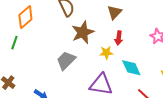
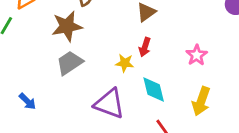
brown star: (83, 32) -> (67, 26), moved

